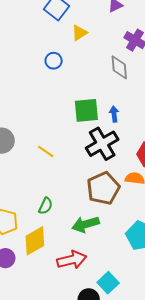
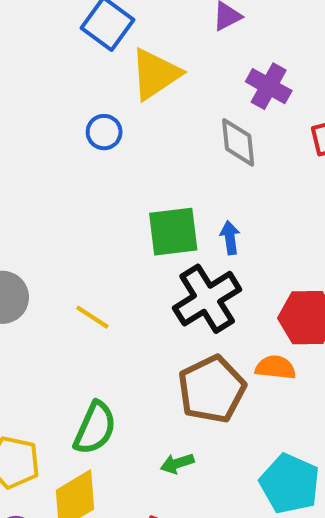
yellow triangle: (79, 33) -> (155, 74), size x1.6
green semicircle: (46, 206) -> (95, 428), size x1.5
green arrow: (85, 224) -> (177, 463), size x0.6

